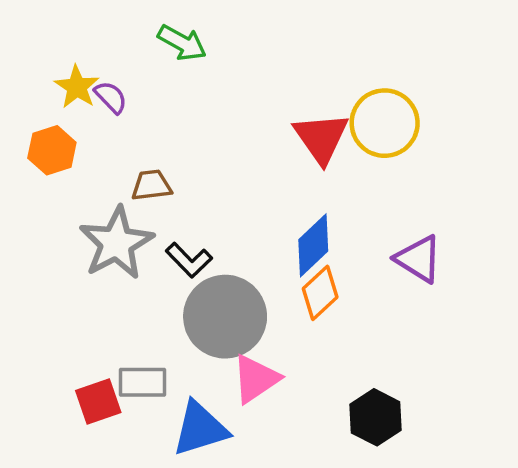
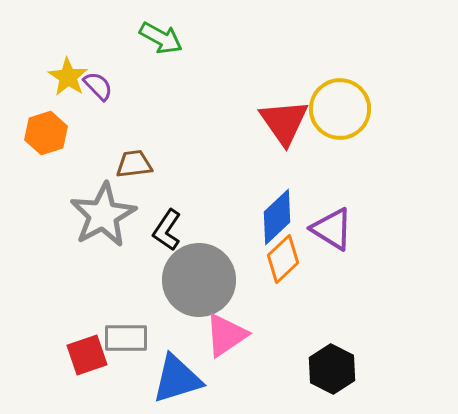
purple triangle: (419, 259) -> (332, 229), moved
black L-shape: (189, 260) -> (167, 230), turned 78

